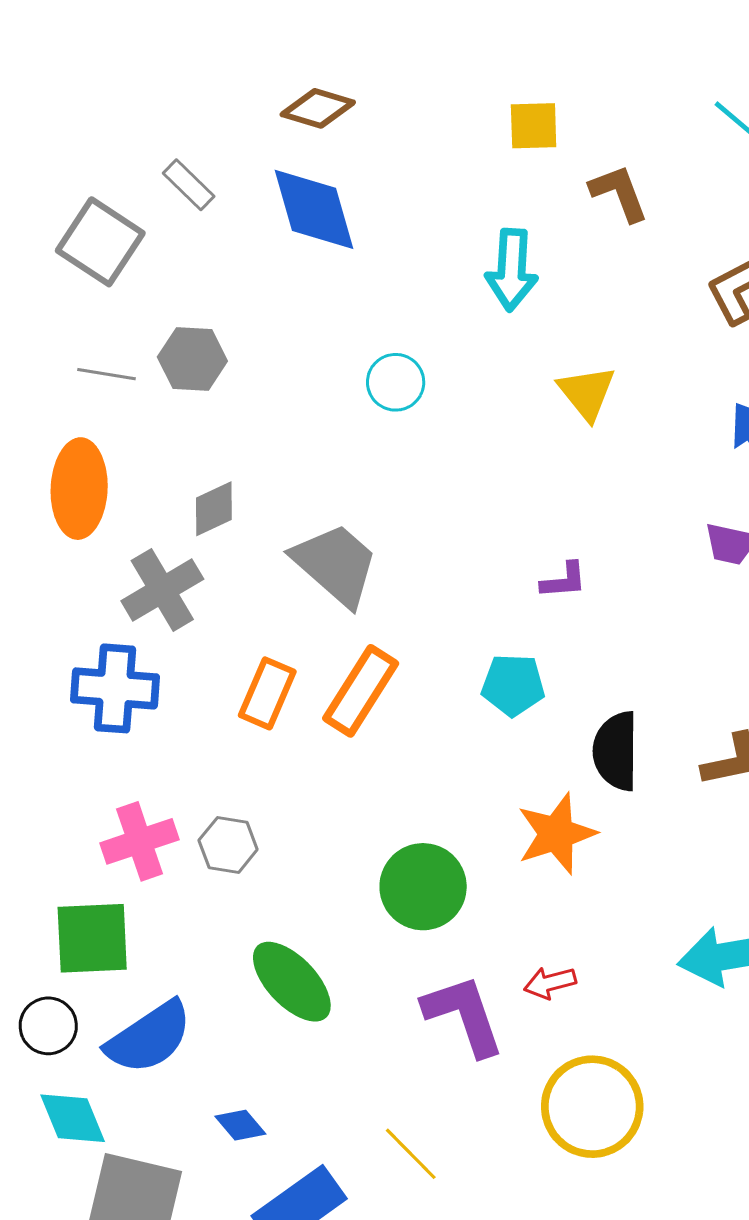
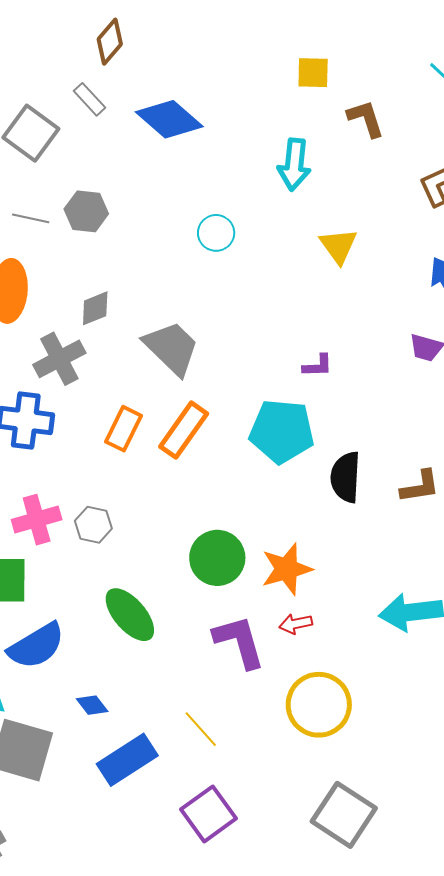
brown diamond: (318, 108) -> (110, 42), moved, turned -69
blue diamond: (314, 209) -> (169, 119), turned -36
cyan pentagon: (513, 685) -> (282, 431), size x1.6
orange star: (556, 834) -> (287, 569), moved

